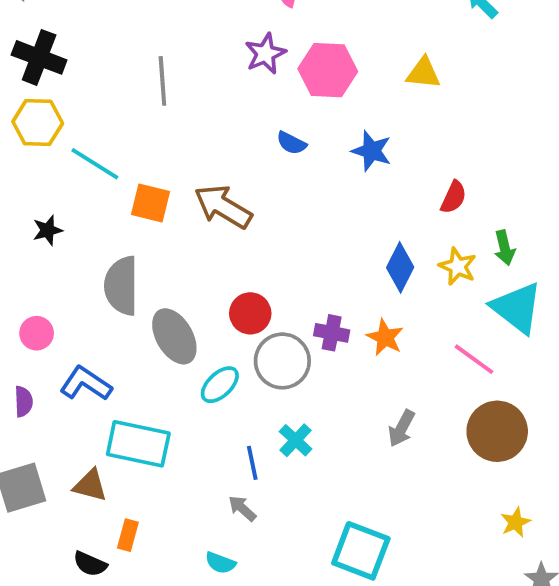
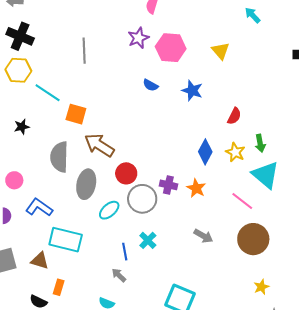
yellow triangle: (423, 73) -> (221, 51), turned 42
brown arrow: (223, 207) -> (99, 145), moved
gray ellipse: (174, 336) -> (86, 184), turned 40
gray arrow: (402, 428) -> (203, 236), turned -90

